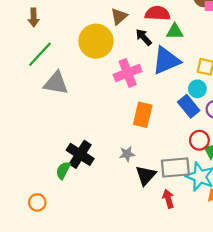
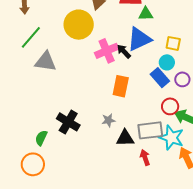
black arrow: (144, 37) -> (124, 51), moved
green semicircle: (63, 170) -> (41, 138), moved
black triangle: (146, 175) -> (125, 138), turned 48
orange circle: (37, 202) -> (33, 164), size x1.5

